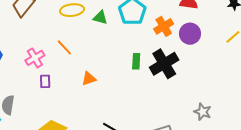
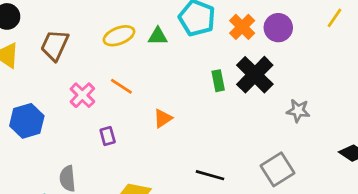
pink cross: (35, 58) -> (82, 95), moved
gray star: (203, 112) -> (298, 111), moved

